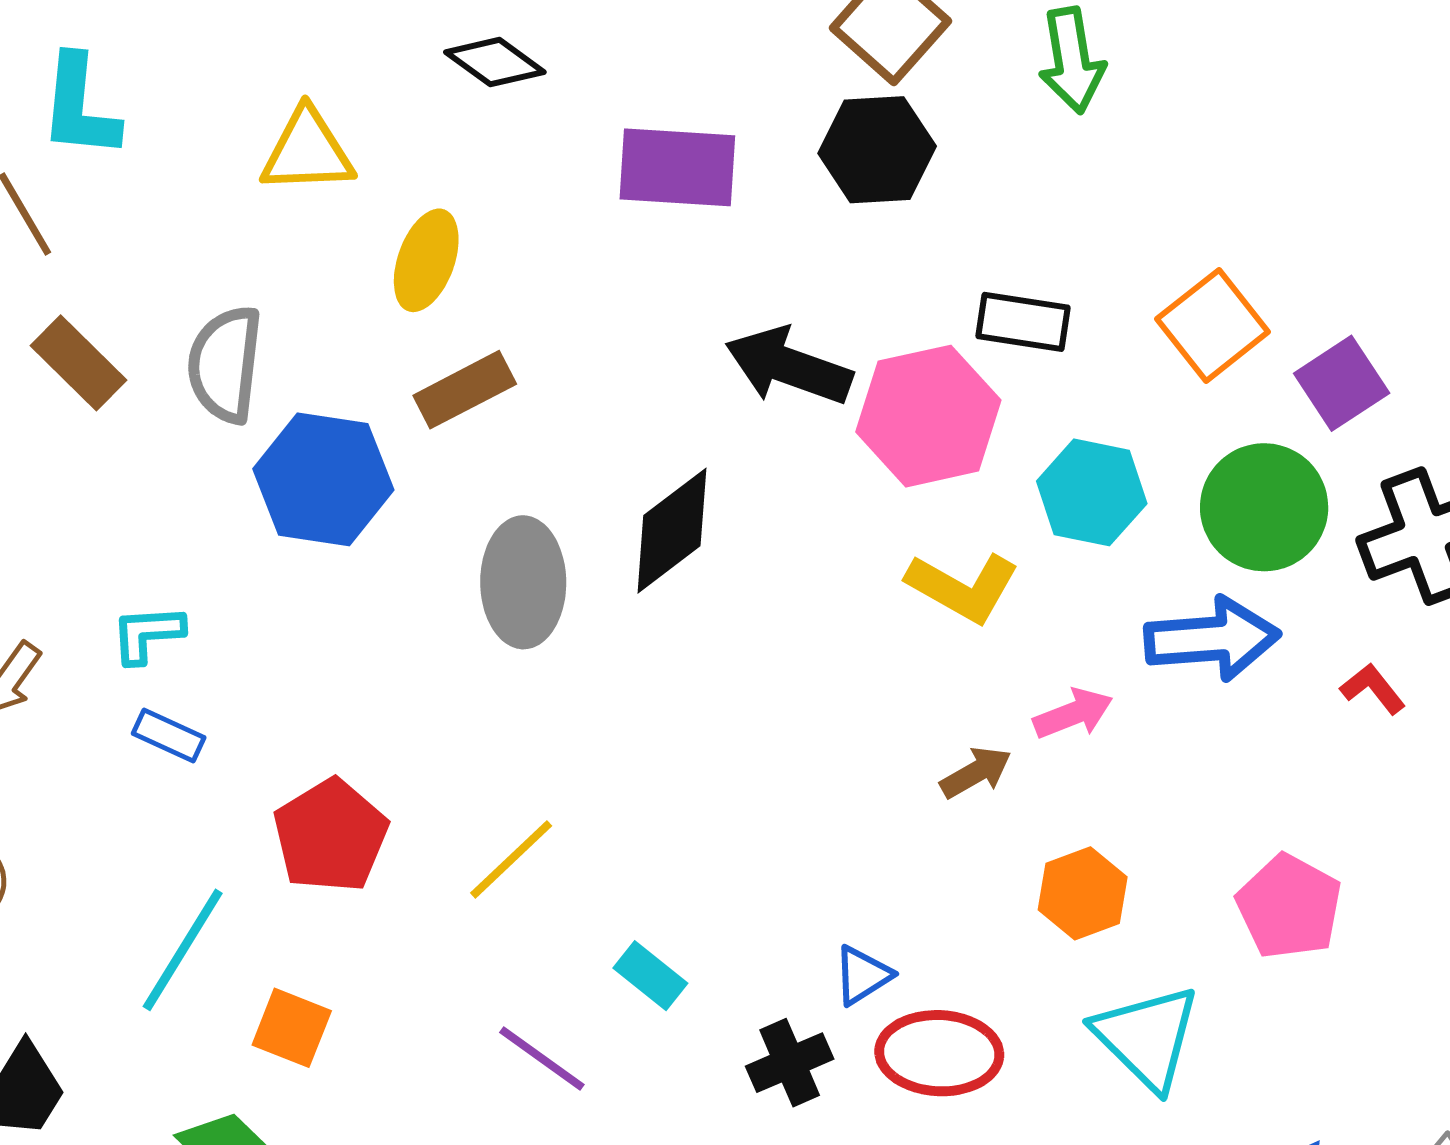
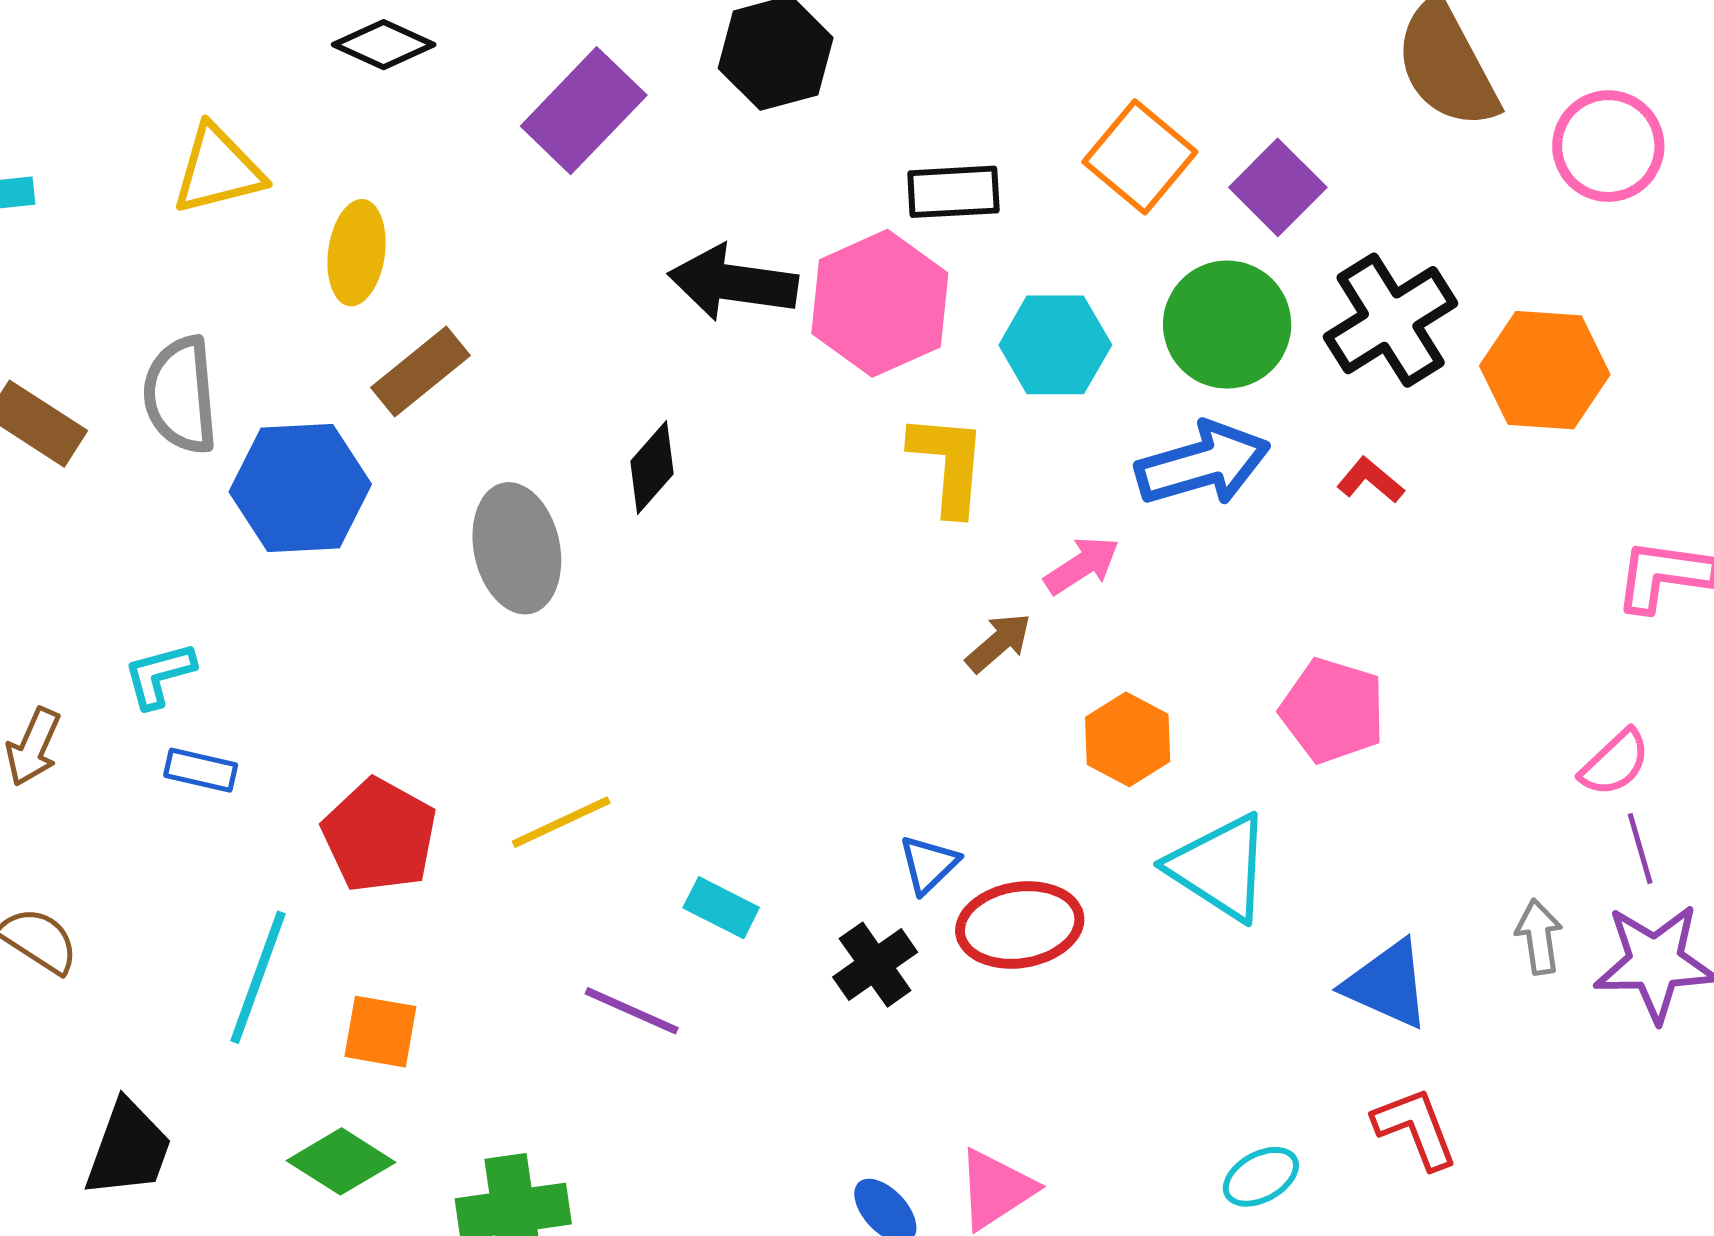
purple rectangle: (677, 167) -> (584, 111), turned -38
black diamond: (672, 531) -> (652, 467), size x0.7
yellow L-shape: (963, 587) -> (948, 464), turned -103
yellow line: (511, 859) -> (561, 822), turned 30

